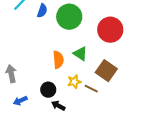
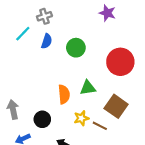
green circle: (69, 17) -> (76, 48), size x0.7
green triangle: (80, 54) -> (88, 88), turned -42
black circle: (48, 90) -> (42, 119), moved

